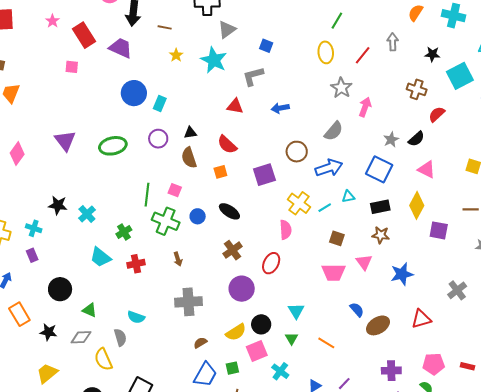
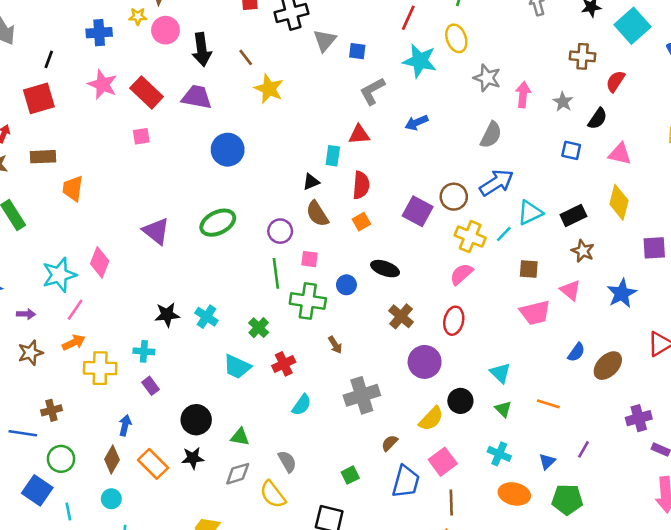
pink star: (52, 21) -> (103, 84), size x1.6
brown line: (165, 27) -> (246, 57), turned 56
blue square: (266, 46) -> (357, 51), moved
yellow star: (176, 55) -> (269, 89), size x1.6
red line: (363, 55) -> (408, 18), moved
cyan star: (214, 60) -> (420, 61), moved
cyan rectangle: (160, 103) -> (333, 156), moved
purple circle: (158, 139) -> (280, 231), moved
gray star: (391, 140) -> (563, 102), moved
red semicircle: (227, 144) -> (361, 185), turned -115
brown circle: (297, 152) -> (454, 197), moved
blue square: (379, 169) -> (571, 150), moved, size x0.6
purple square: (264, 175) -> (418, 211), turned -30
cyan triangle: (348, 197) -> (530, 213), size x1.5
pink semicircle: (286, 230) -> (461, 274), turned -114
purple square: (439, 230) -> (654, 248), moved
brown star: (381, 235) -> (583, 251), turned 30
blue semicircle: (357, 310) -> (576, 352), turned 91
cyan semicircle: (136, 317) -> (302, 405), moved, turned -60
black star: (48, 332) -> (193, 458), moved
pink square: (257, 351) -> (443, 462), moved
green square: (232, 368) -> (350, 475), moved

